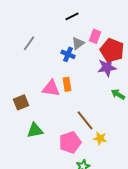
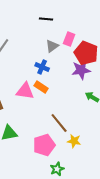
black line: (72, 16) -> (46, 19), turned 32
blue cross: (68, 54) -> (42, 67), moved
orange rectangle: (67, 84) -> (41, 87), turned -48

